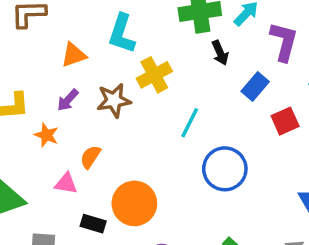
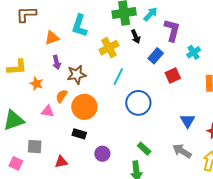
yellow cross: (154, 75) -> (109, 48), moved
purple arrow: (68, 100) -> (57, 62), moved, turned -56
brown star: (114, 100) -> (77, 75), moved
orange circle: (134, 203) -> (84, 107), moved
black rectangle: (93, 224) -> (79, 134), moved

